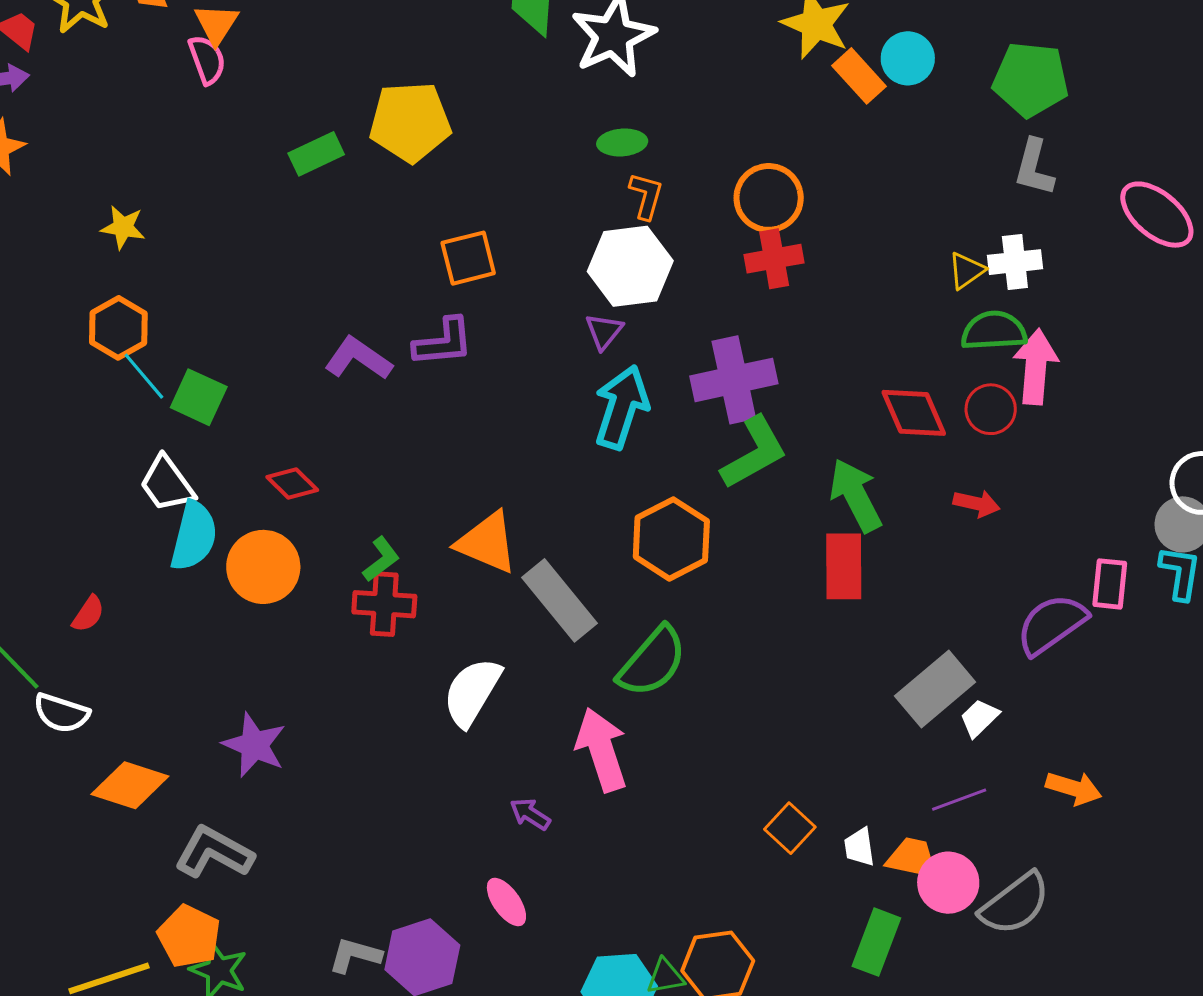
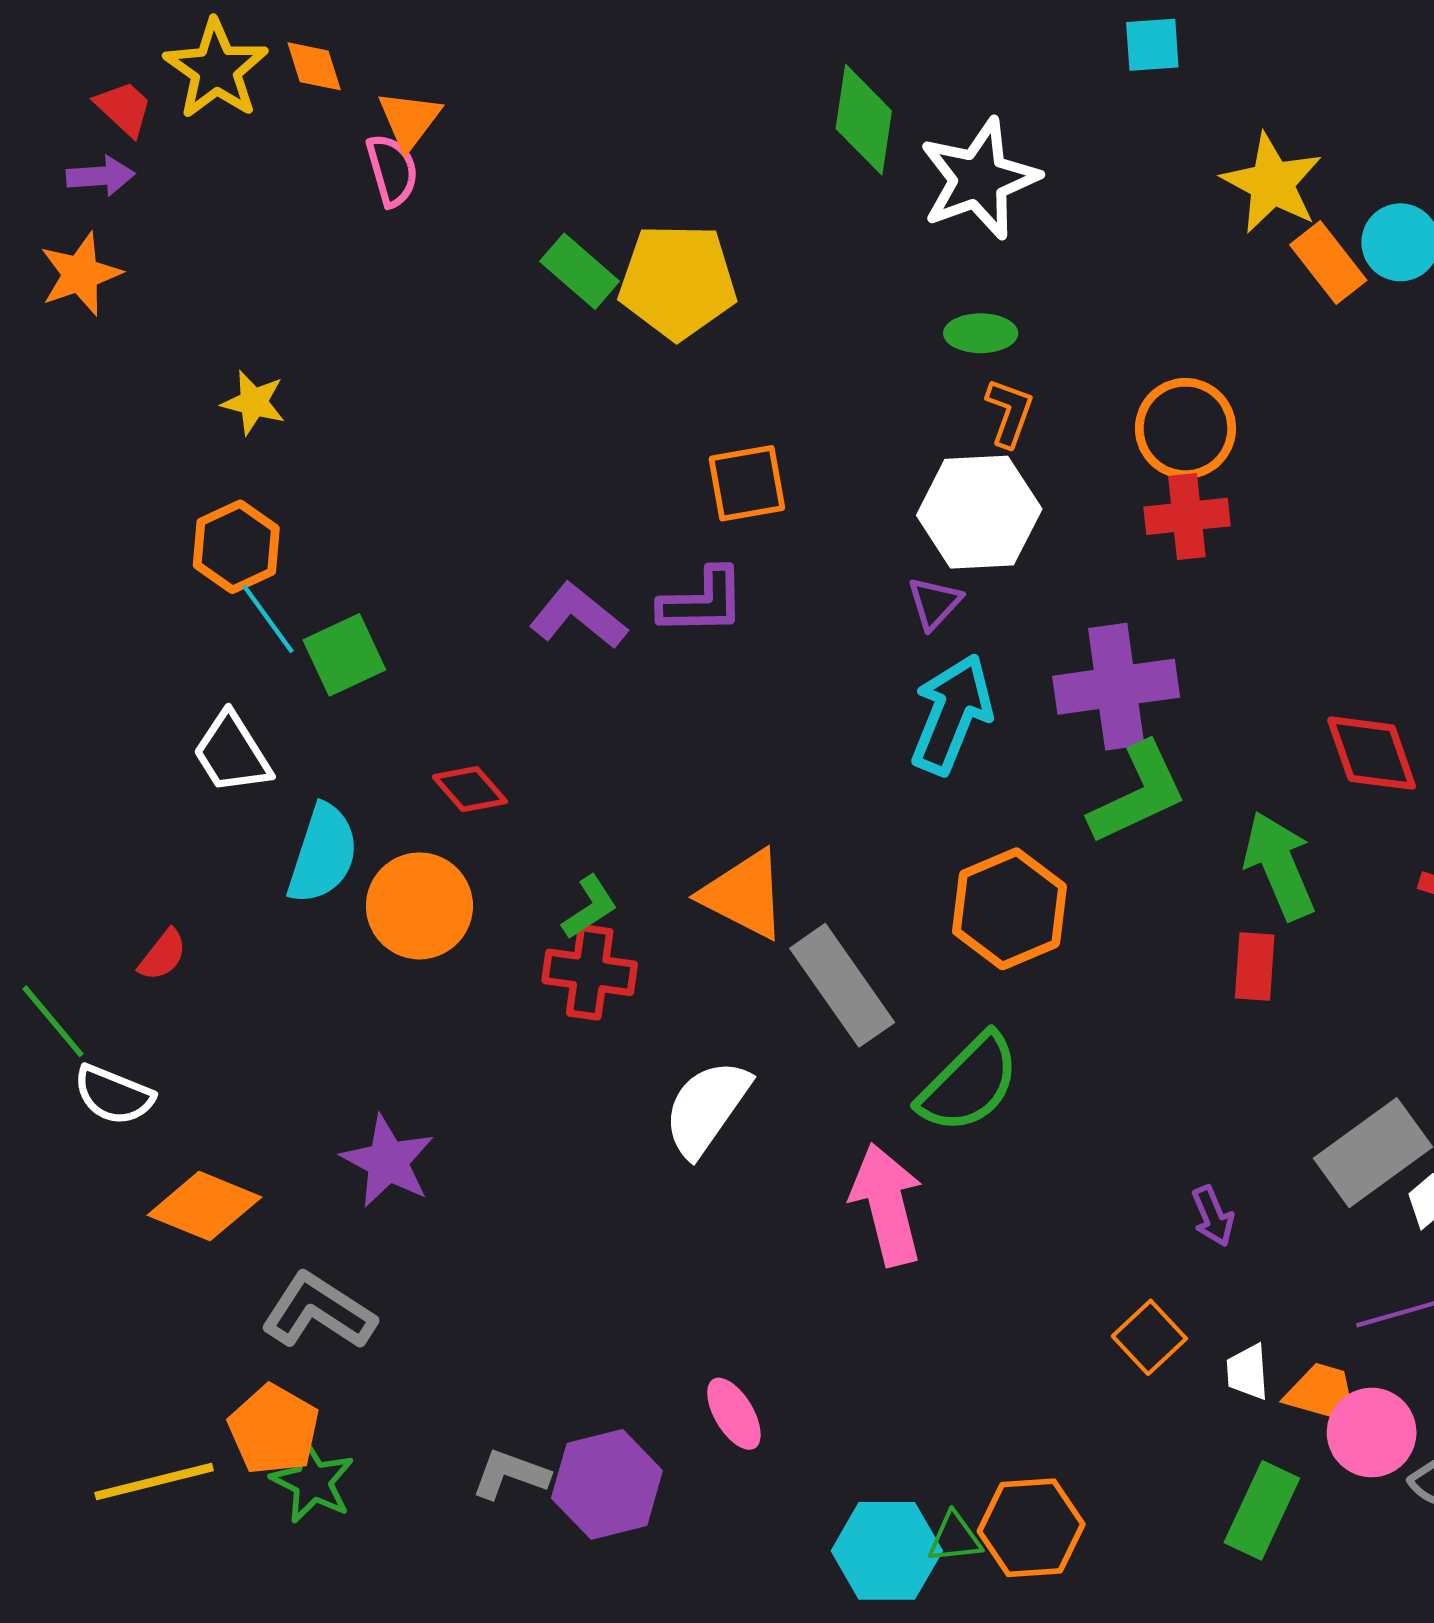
green rectangle: (316, 154) -> (580, 271), moved, turned 62
green square: (199, 397) -> (344, 655), turned 36
white trapezoid: (167, 484) -> (232, 753), moved
red rectangle: (844, 566) -> (1255, 967), size x0.7
purple arrow: (530, 814) -> (1213, 1216), moved, turned -150

